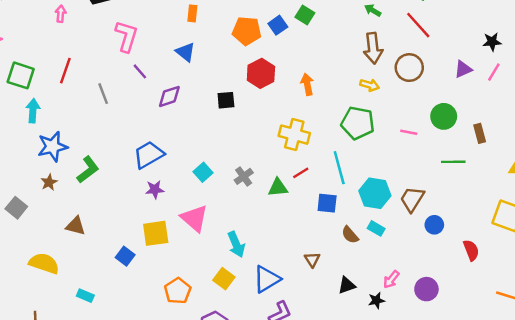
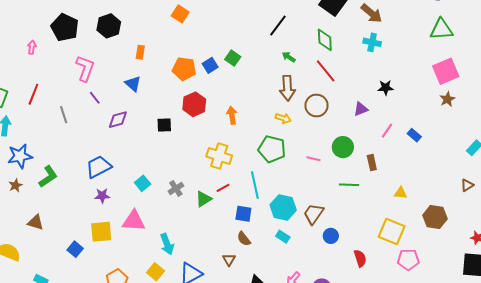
pink line: (494, 72) -> (387, 131), moved
green triangle: (278, 188) -> (204, 199), turned -30
pink triangle: (194, 218) -> (134, 221), turned -40
brown semicircle: (350, 235) -> (244, 239), moved

